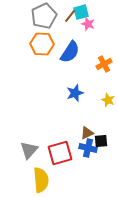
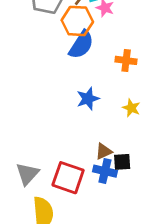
orange hexagon: (42, 44) -> (77, 21), moved
orange cross: (104, 64) -> (126, 60), turned 35
red square: (60, 153) -> (68, 178), turned 35

